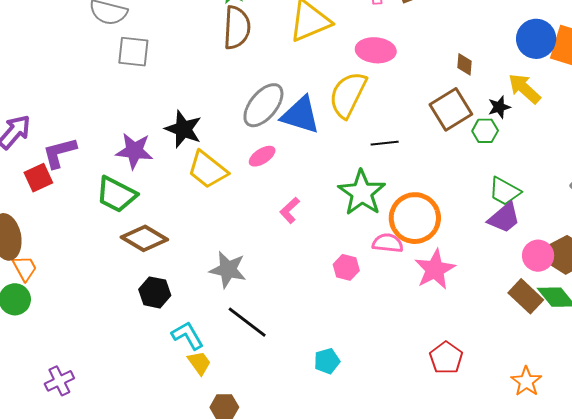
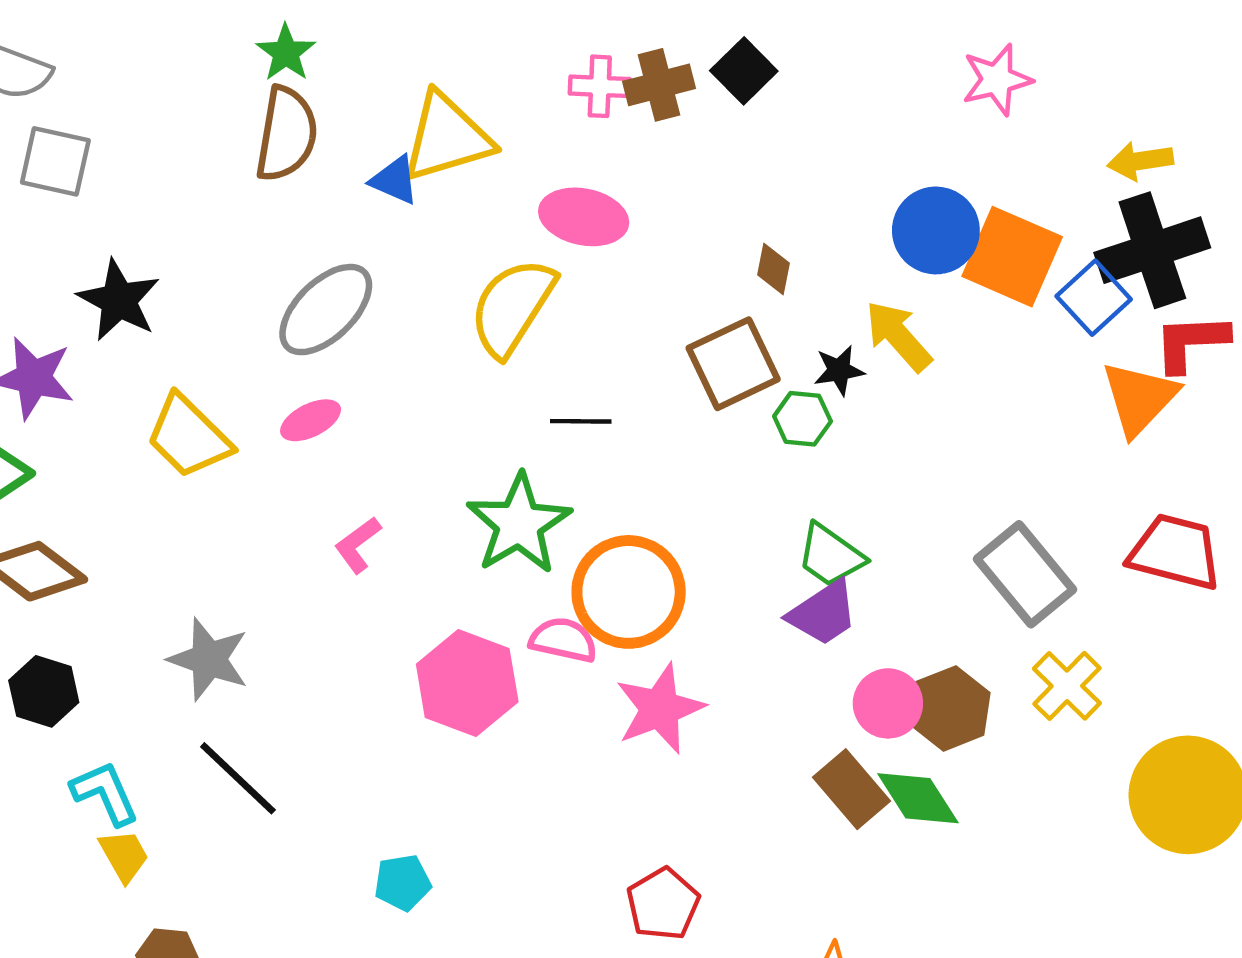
blue triangle: (301, 115) -> (395, 180), moved, size x0.6
black star: (183, 129) -> (119, 300), moved
pink hexagon: (346, 267) -> (467, 683), size x1.8

